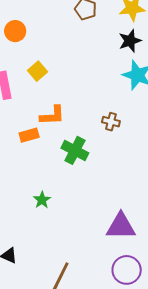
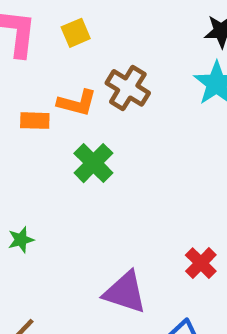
brown cross: (111, 122) -> (128, 88), moved, size x1.6
green star: (42, 200) -> (21, 240), moved

